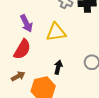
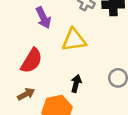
purple arrow: (26, 23) -> (43, 18), moved

